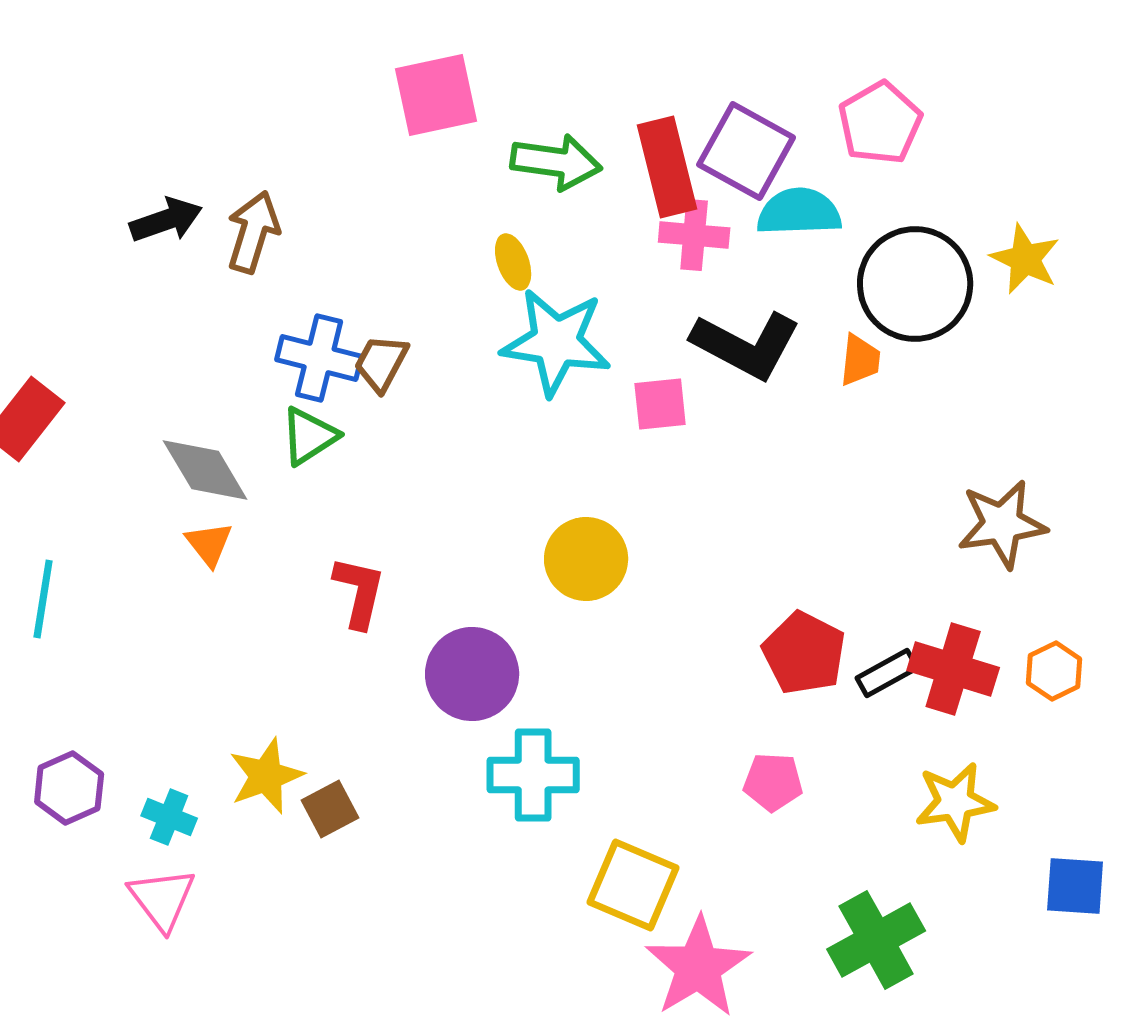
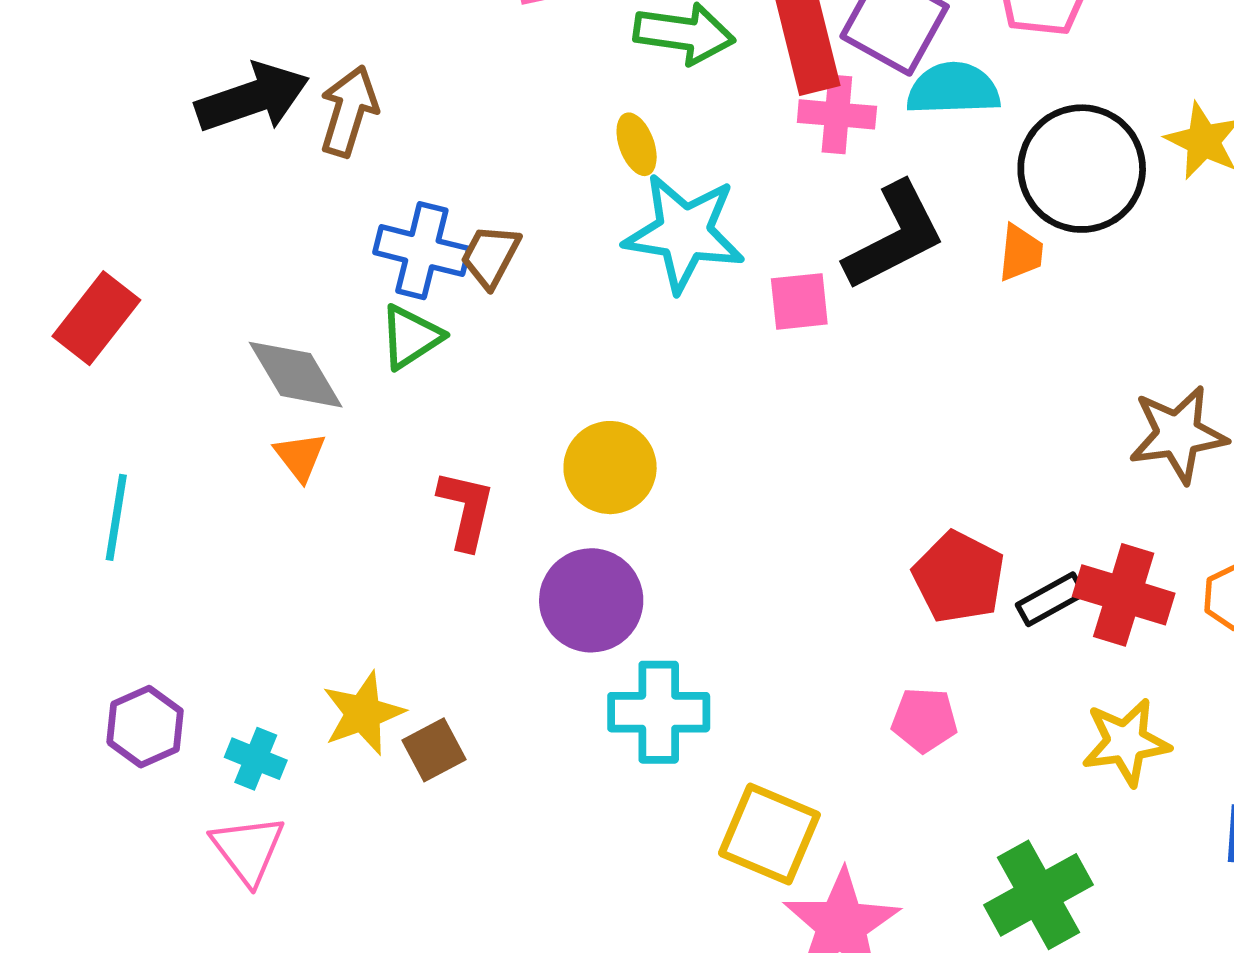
black arrow: (166, 220) -> (252, 98), size x1.4
black L-shape: (746, 345) -> (895, 236), turned -55
yellow circle: (586, 559) -> (610, 468), moved

